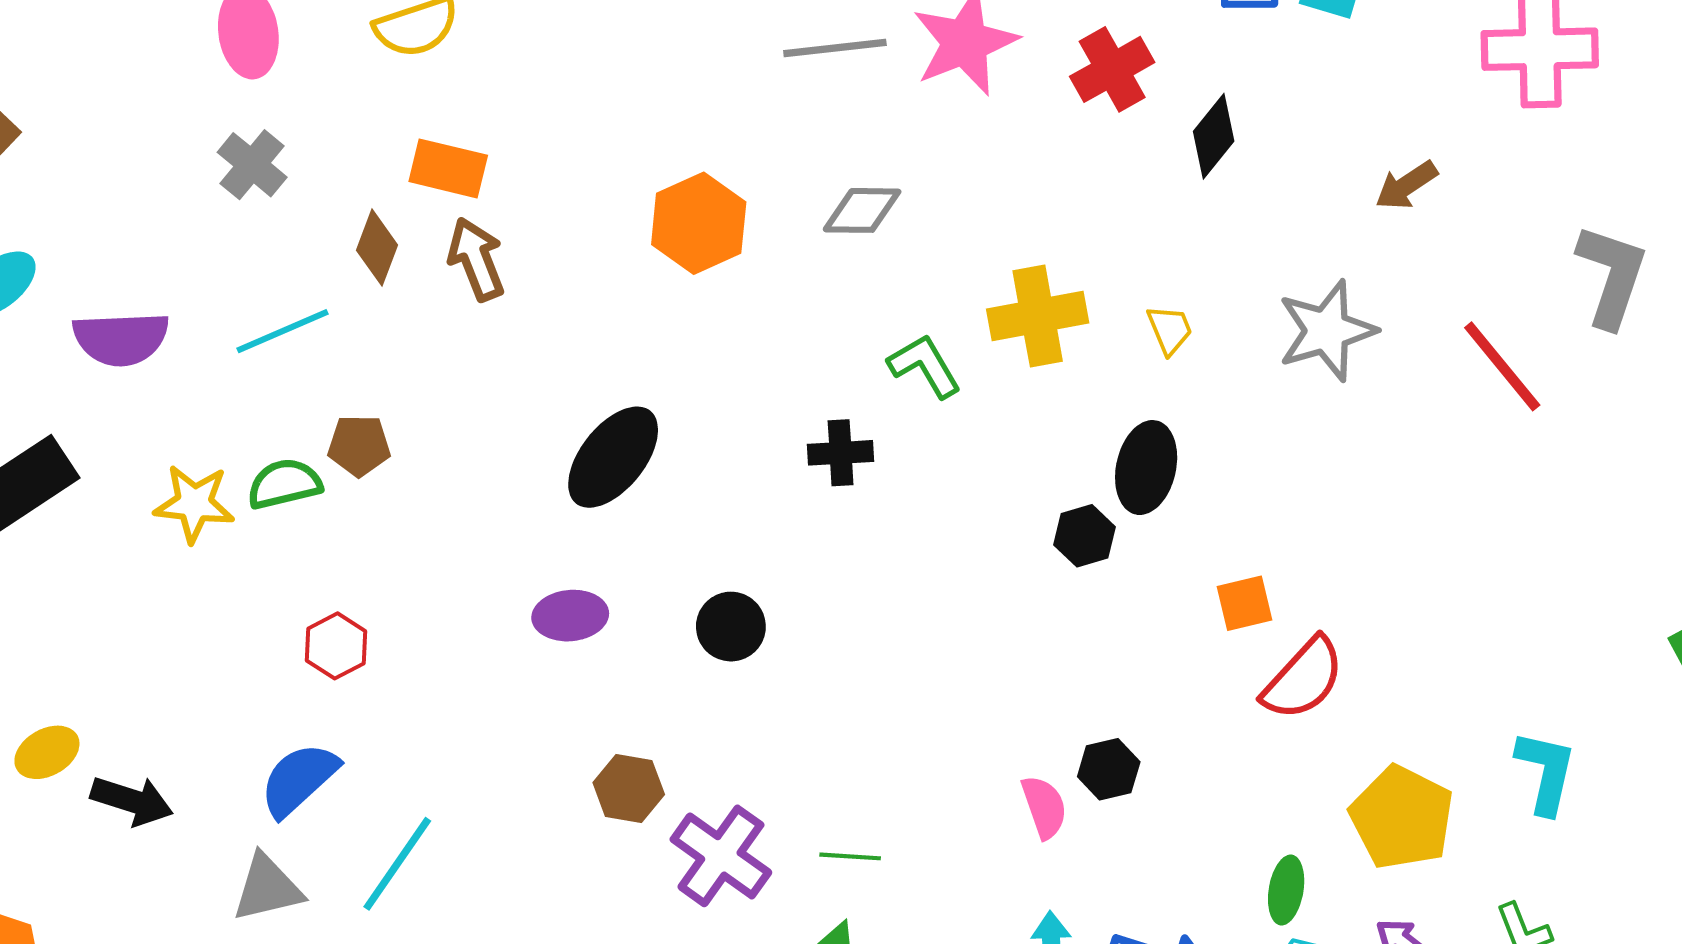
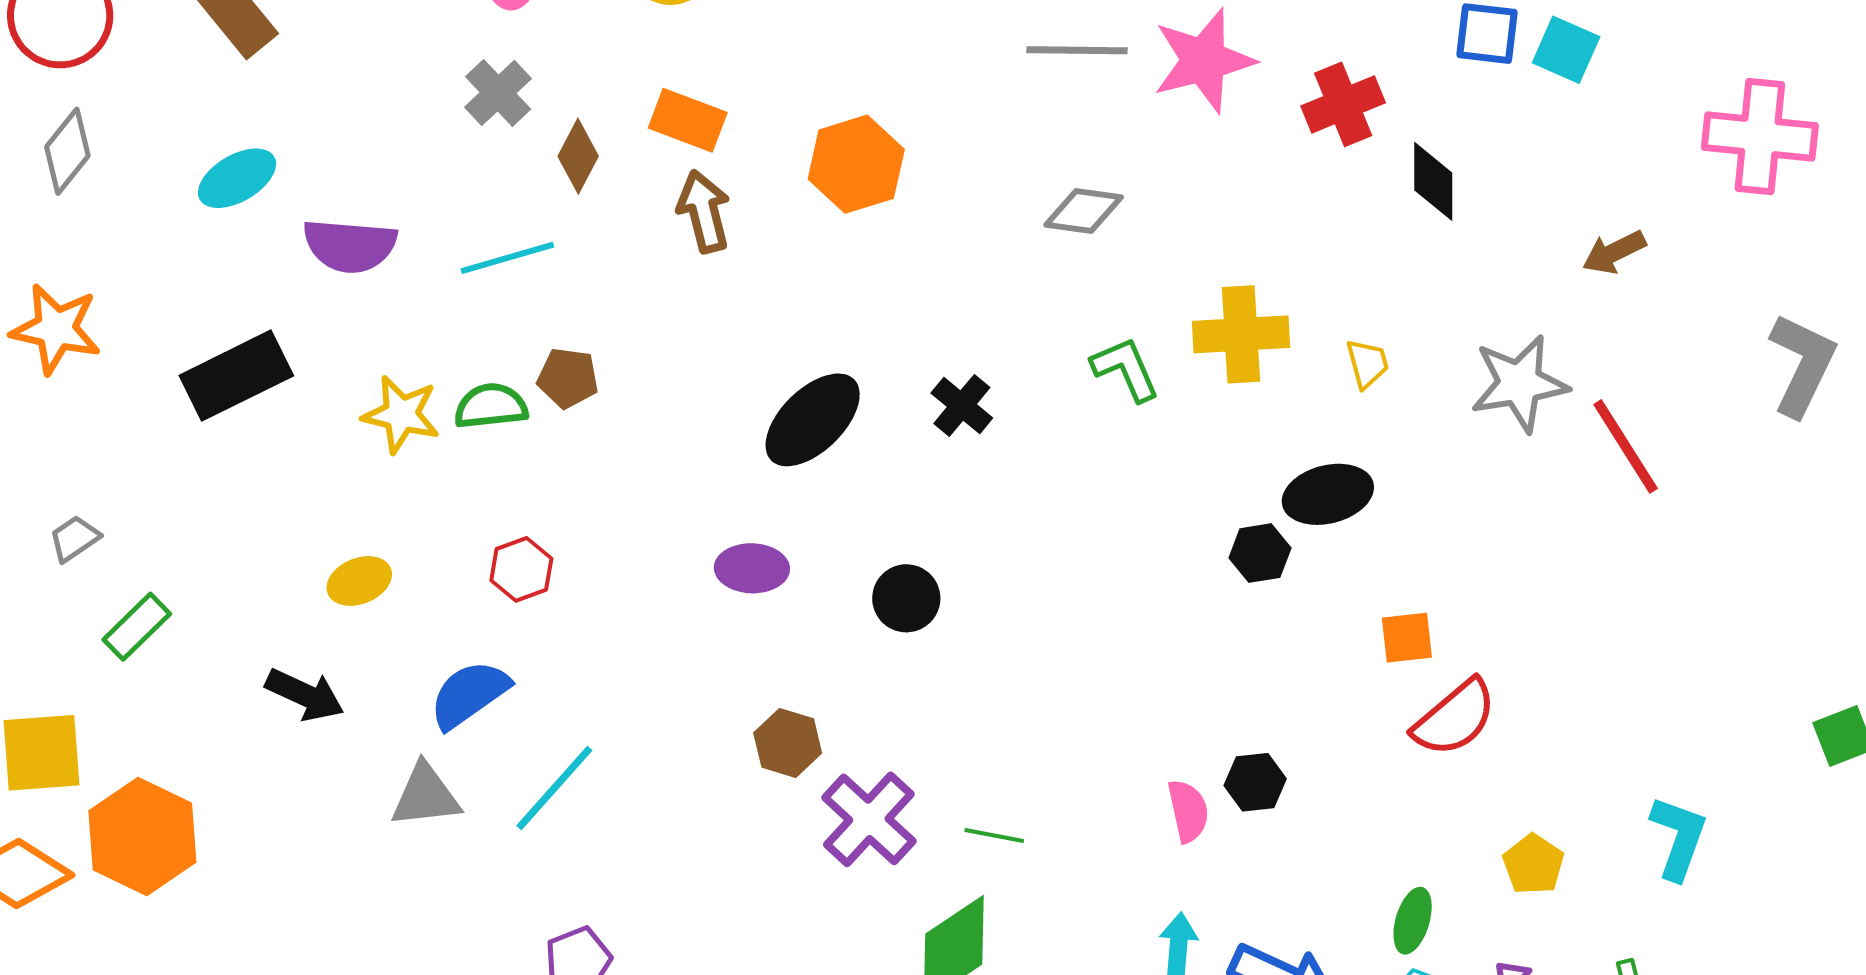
black diamond: (1214, 136) -> (1433, 181), turned -46
orange hexagon: (699, 223) -> (856, 164), moved
brown diamond: (377, 248) -> (578, 156), moved
red line: (1502, 366) -> (1626, 446), moved
black cross: (841, 453) -> (962, 406), moved, turned 36
black ellipse: (1146, 468) -> (1328, 494), turned 56
yellow ellipse: (47, 752) -> (359, 581), moved
yellow pentagon: (1402, 818) -> (1533, 864), size x0.6

